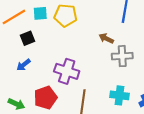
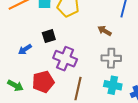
black square: (27, 38) -> (49, 36), moved
gray cross: (122, 56) -> (111, 58), moved

